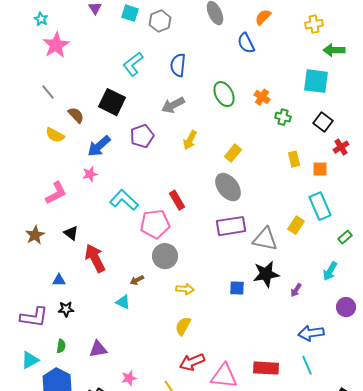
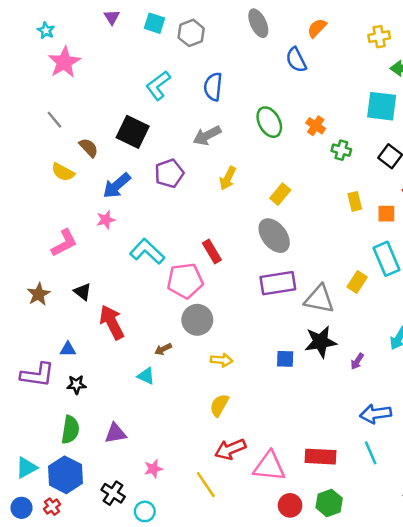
purple L-shape: (34, 317) -> (37, 375), moved
green semicircle: (61, 346) -> (70, 430), size x1.6
cyan triangle: (30, 360) -> (26, 468), moved

